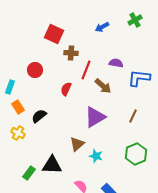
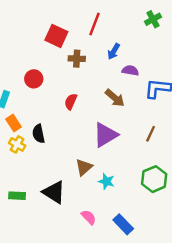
blue arrow: (102, 27) -> (114, 51), moved, turned -32
red line: (86, 70) -> (95, 24), moved
black semicircle: (39, 116) -> (39, 134), turned -63
yellow cross: (18, 133) -> (17, 144), moved
black triangle: (52, 165) -> (54, 192), turned 30
green rectangle: (29, 173) -> (17, 196), moved, turned 56

